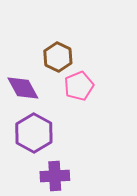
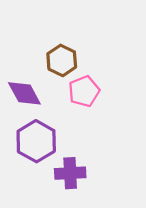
purple cross: (55, 176) -> (70, 173), moved

